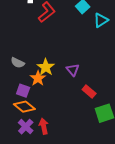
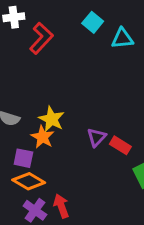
cyan triangle: (101, 20) -> (122, 38), turned 35
purple triangle: (73, 70) -> (96, 137), moved, turned 32

